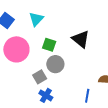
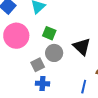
black triangle: (81, 39) -> (82, 47), moved
blue cross: (46, 95) -> (42, 84), turned -32

